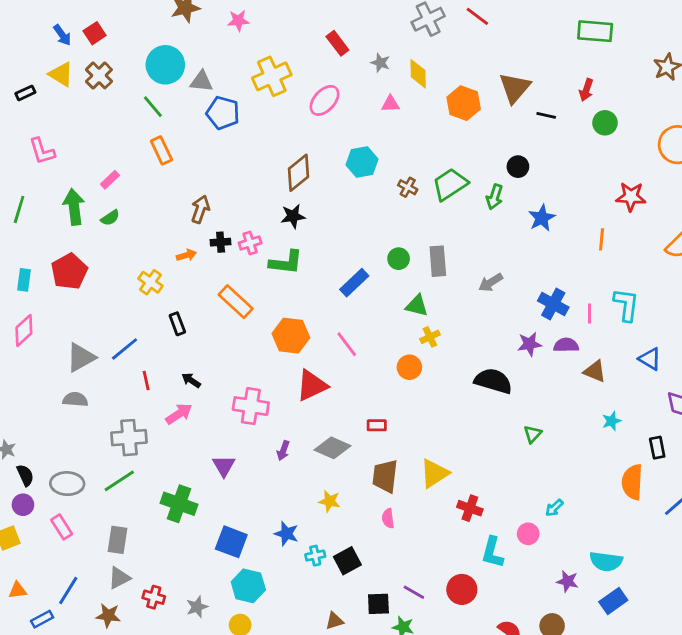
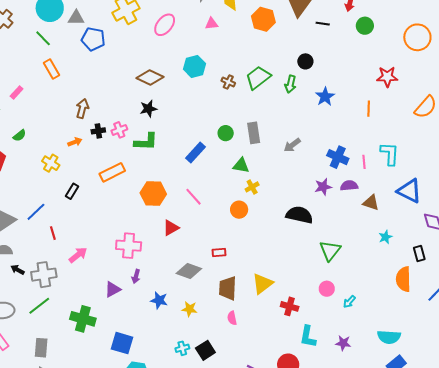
brown diamond: (298, 173) -> (150, 78), turned 68
green semicircle: (110, 218) -> (19, 135), moved
orange rectangle: (236, 302) -> (112, 172), turned -65
black rectangle: (177, 324) -> (72, 191), turned 56
blue triangle: (650, 359) -> (409, 191), size x1.5
black arrow: (191, 380) -> (18, 270), moved
red triangle: (312, 385) -> (171, 228), size x0.7
green triangle: (532, 434) -> (330, 251), size x1.6
purple arrow: (283, 451) -> (136, 276), moved
purple triangle: (224, 466) -> (113, 289), turned 36
blue star: (286, 534) -> (159, 300), moved
pink circle: (528, 534) -> (327, 289), moved
purple star: (567, 581) -> (343, 343), moved

